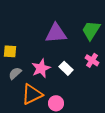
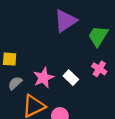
purple triangle: (56, 33) -> (65, 21), moved, turned -30

